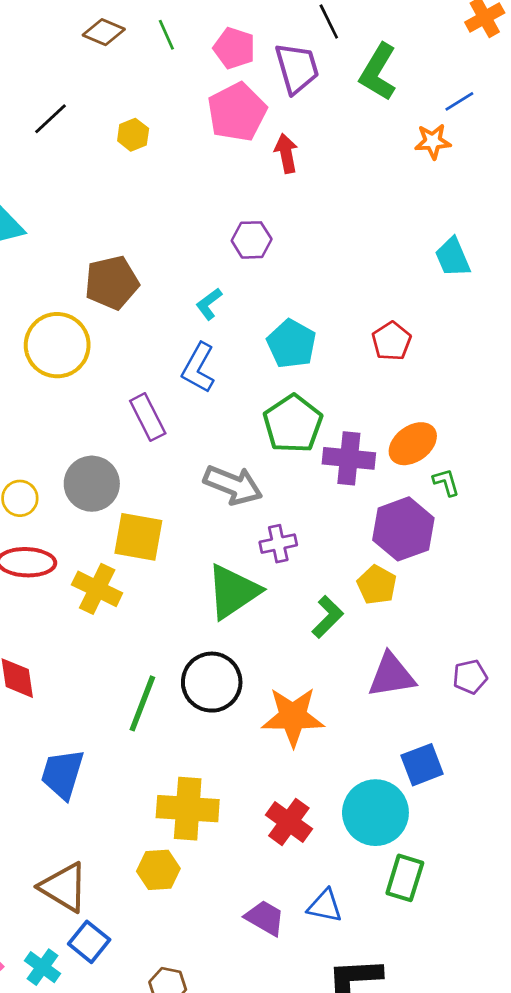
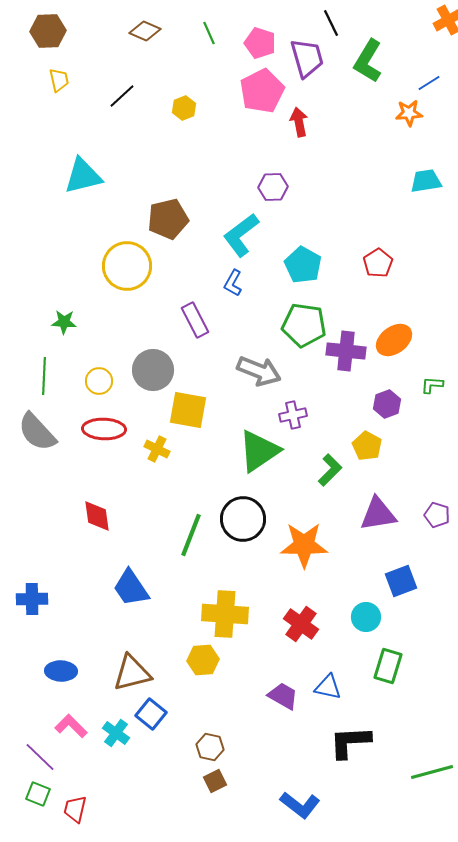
brown diamond: (104, 32) -> (145, 31), moved
cyan trapezoid: (453, 257) -> (426, 181), moved, turned 104
cyan L-shape: (209, 304) -> (241, 235), size x1.8
blue L-shape: (198, 368) -> (233, 283), size x0.7
green pentagon: (293, 424) -> (304, 325), turned -30
green L-shape: (446, 482) -> (432, 385), moved, turned -70
purple hexagon: (403, 529) -> (387, 404), size x0.6
yellow cross: (97, 589) -> (157, 449), size x0.7
purple pentagon: (470, 677) -> (437, 515), turned 30
blue trapezoid: (62, 774) -> (131, 588), turned -51
cyan circle: (375, 813) -> (366, 617), size x0.6
brown triangle: (64, 887) -> (132, 673), turned -45

